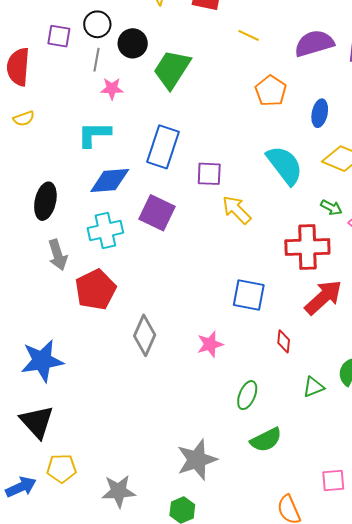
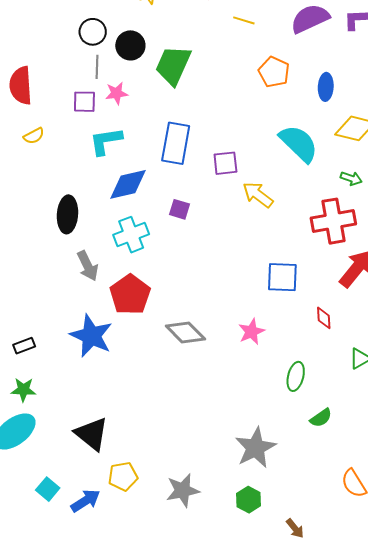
purple square: (59, 36) -> (84, 102), moved
purple square: (157, 213) -> (180, 209), size x0.6
gray diamond: (145, 335) -> (185, 332), turned -60
blue star: (42, 361) -> (91, 336), moved, turned -30
green semicircle: (266, 440) -> (321, 418), size x0.7

